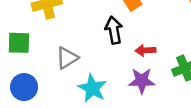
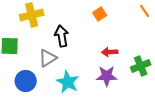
black arrow: (114, 30) -> (62, 36), moved
blue circle: (24, 87) -> (26, 81), moved

